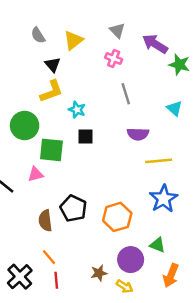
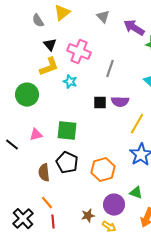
yellow triangle: (73, 40) -> (62, 13), moved
pink cross: (114, 59) -> (79, 52), moved, size x1.6
gray line: (126, 94) -> (110, 69), turned 36
black square: (86, 136) -> (100, 103), moved
green square: (51, 150) -> (67, 131), moved
yellow line: (159, 161) -> (137, 124), turned -55

